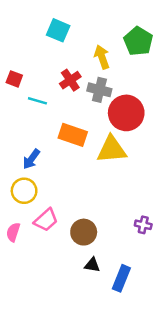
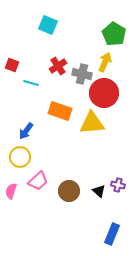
yellow arrow: (102, 57) -> (105, 62), moved, turned 42
black triangle: (92, 265) -> (99, 191), moved, turned 32
blue rectangle: (121, 278) -> (112, 234), moved

